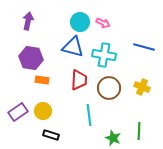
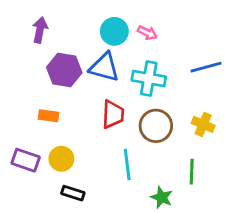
blue line: (144, 47) -> (206, 67), turned -30
purple hexagon: (31, 58) -> (64, 70), moved
orange rectangle: (42, 80) -> (48, 116), moved
purple rectangle: (18, 112) -> (26, 160), turned 54
green line: (139, 131) -> (192, 172), moved

